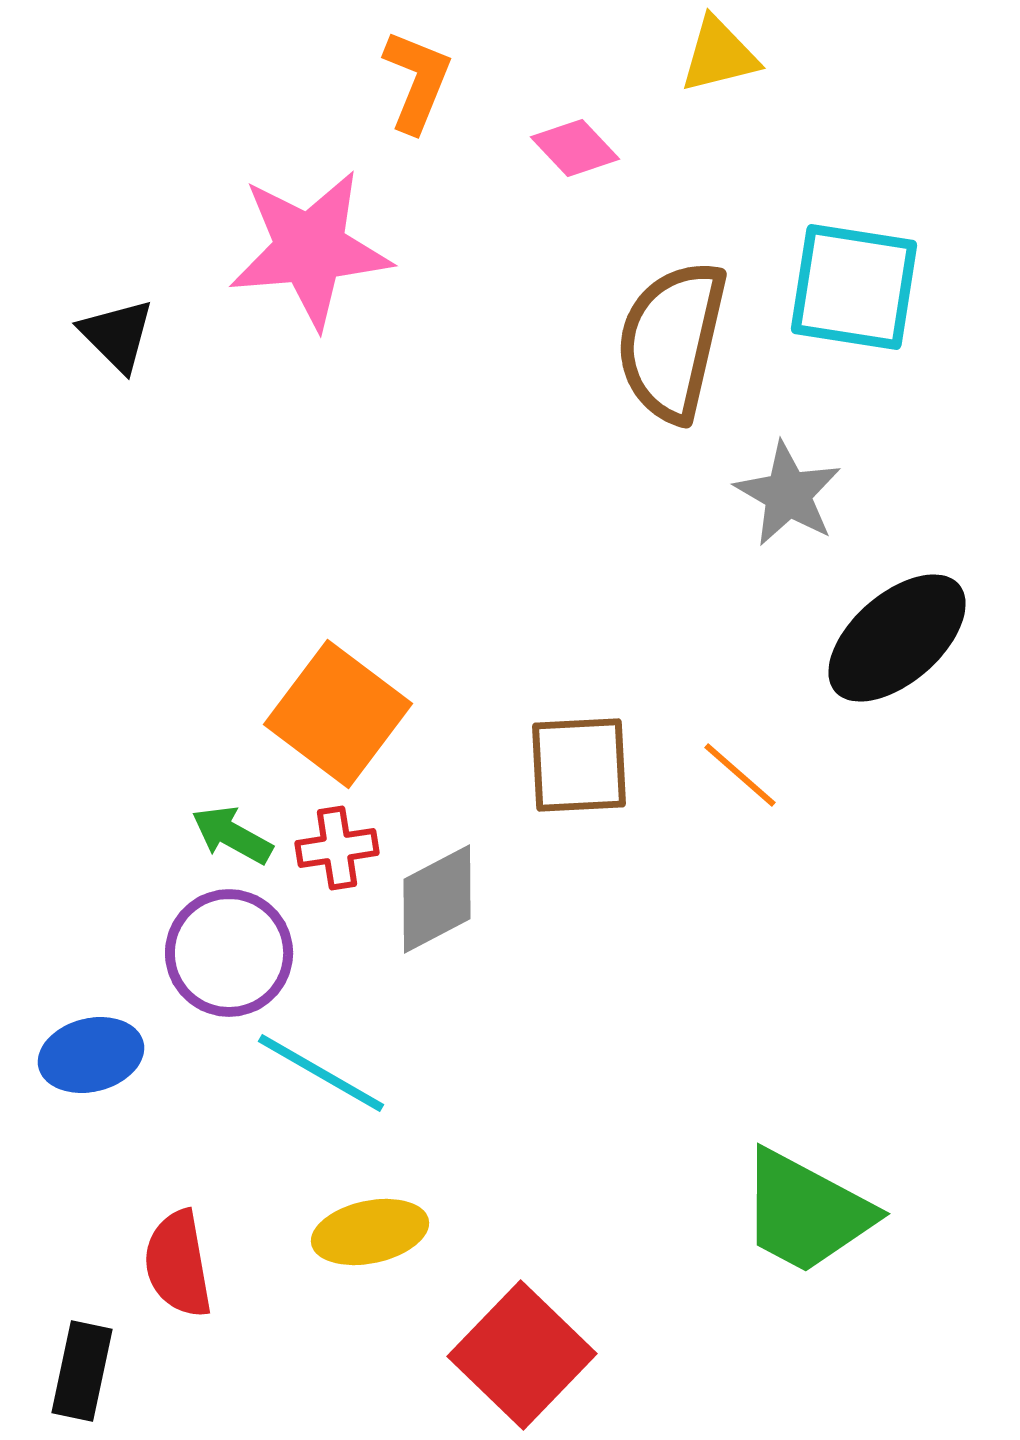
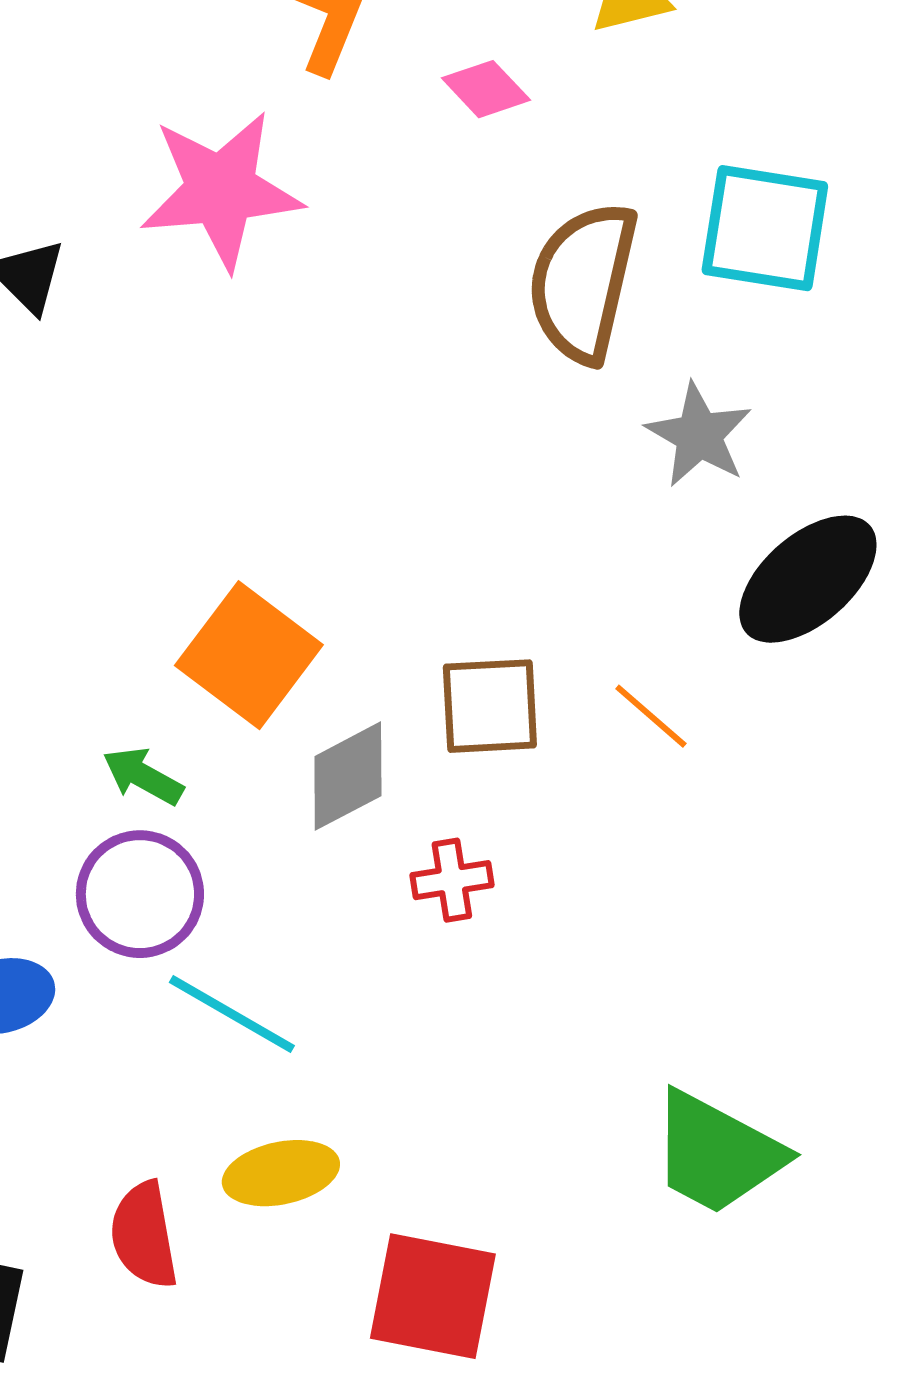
red cross: (337, 848) -> (452, 880), moved
gray diamond: (437, 899) -> (348, 776), moved
red semicircle: (178, 1264) -> (144, 1235), moved
red square: (522, 1355) -> (433, 1296), turned -33

